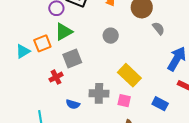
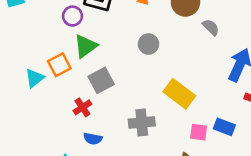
pink square: (124, 101) -> (199, 132), moved
blue semicircle: (73, 104) -> (93, 139), moved

